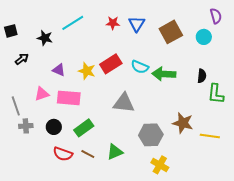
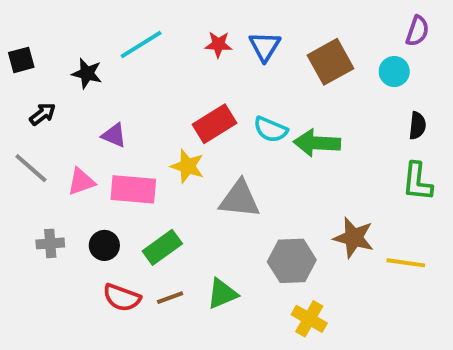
purple semicircle: (216, 16) -> (417, 31), turned 35
yellow star: (87, 71) -> (187, 166), moved
black semicircle: (202, 76) -> (417, 126), moved
gray line: (16, 106) -> (31, 168), moved, turned -30
brown line: (88, 154) -> (170, 298), turned -48

